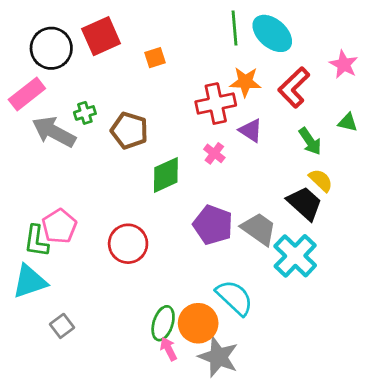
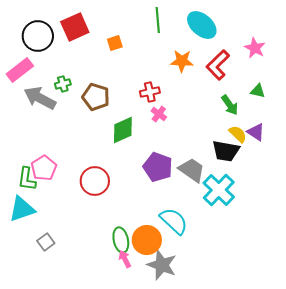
green line: (235, 28) -> (158, 20), moved
red cross: (216, 104) -> (150, 92), moved, size x0.7
purple triangle: (251, 130) -> (256, 132), moved
black trapezoid: (305, 203) -> (226, 151), turned 148
green ellipse: (163, 323) -> (121, 240), turned -30

